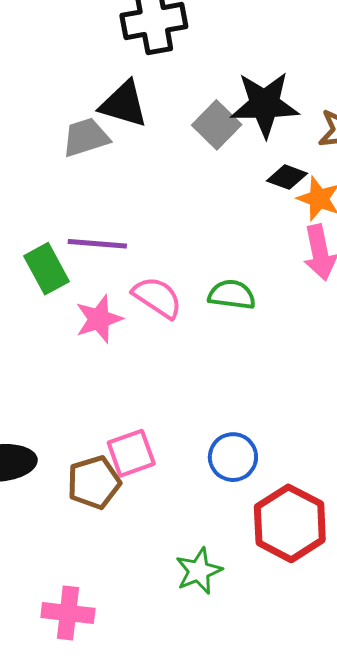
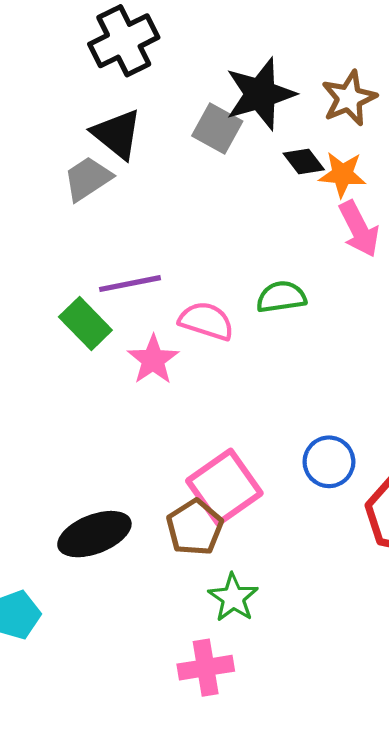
black triangle: (124, 104) -> (117, 134), turned 38
black diamond: (287, 177) -> (304, 162), turned 48
pink square: (131, 453) -> (224, 487), size x1.4
green star: (199, 571) -> (233, 598), moved

